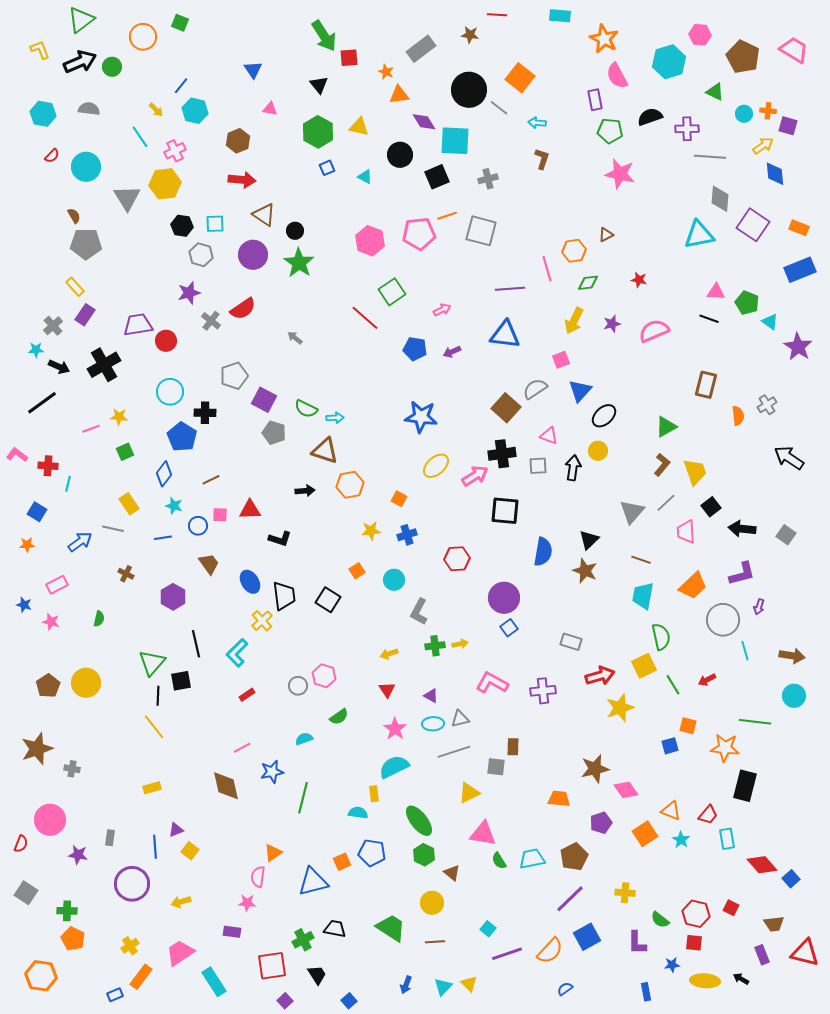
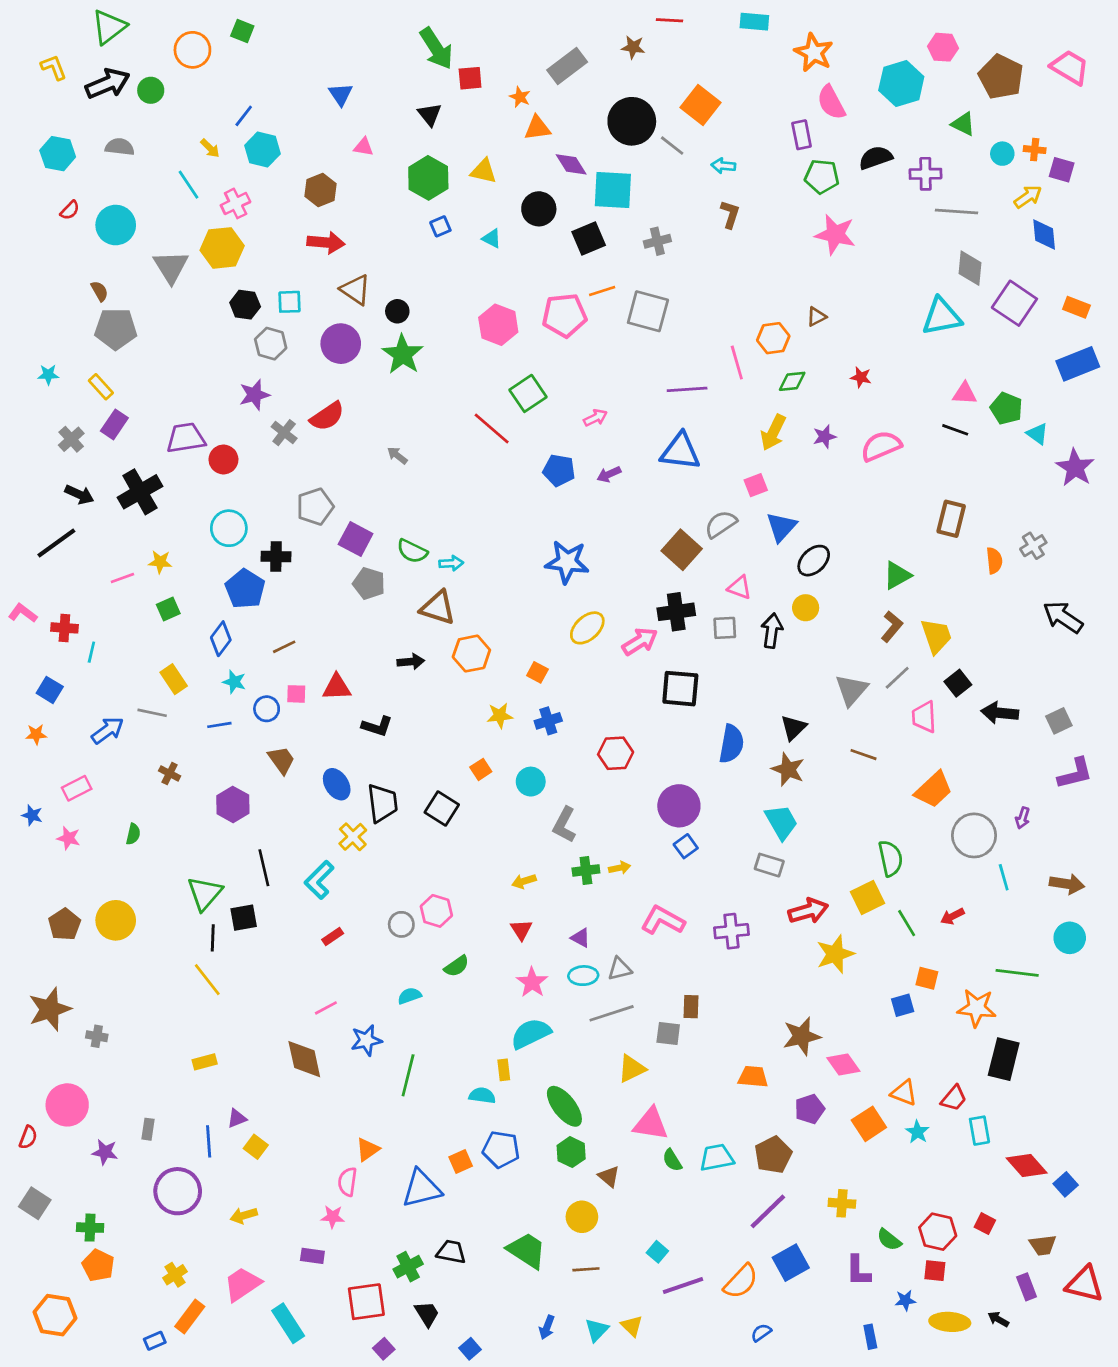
cyan star: (36, 350) -> (48, 375), moved
gray square: (786, 535) -> (1059, 721), turned 30
purple L-shape: (742, 574) -> (1075, 773), moved
cyan trapezoid: (643, 596) -> (781, 822), moved, turned 140

